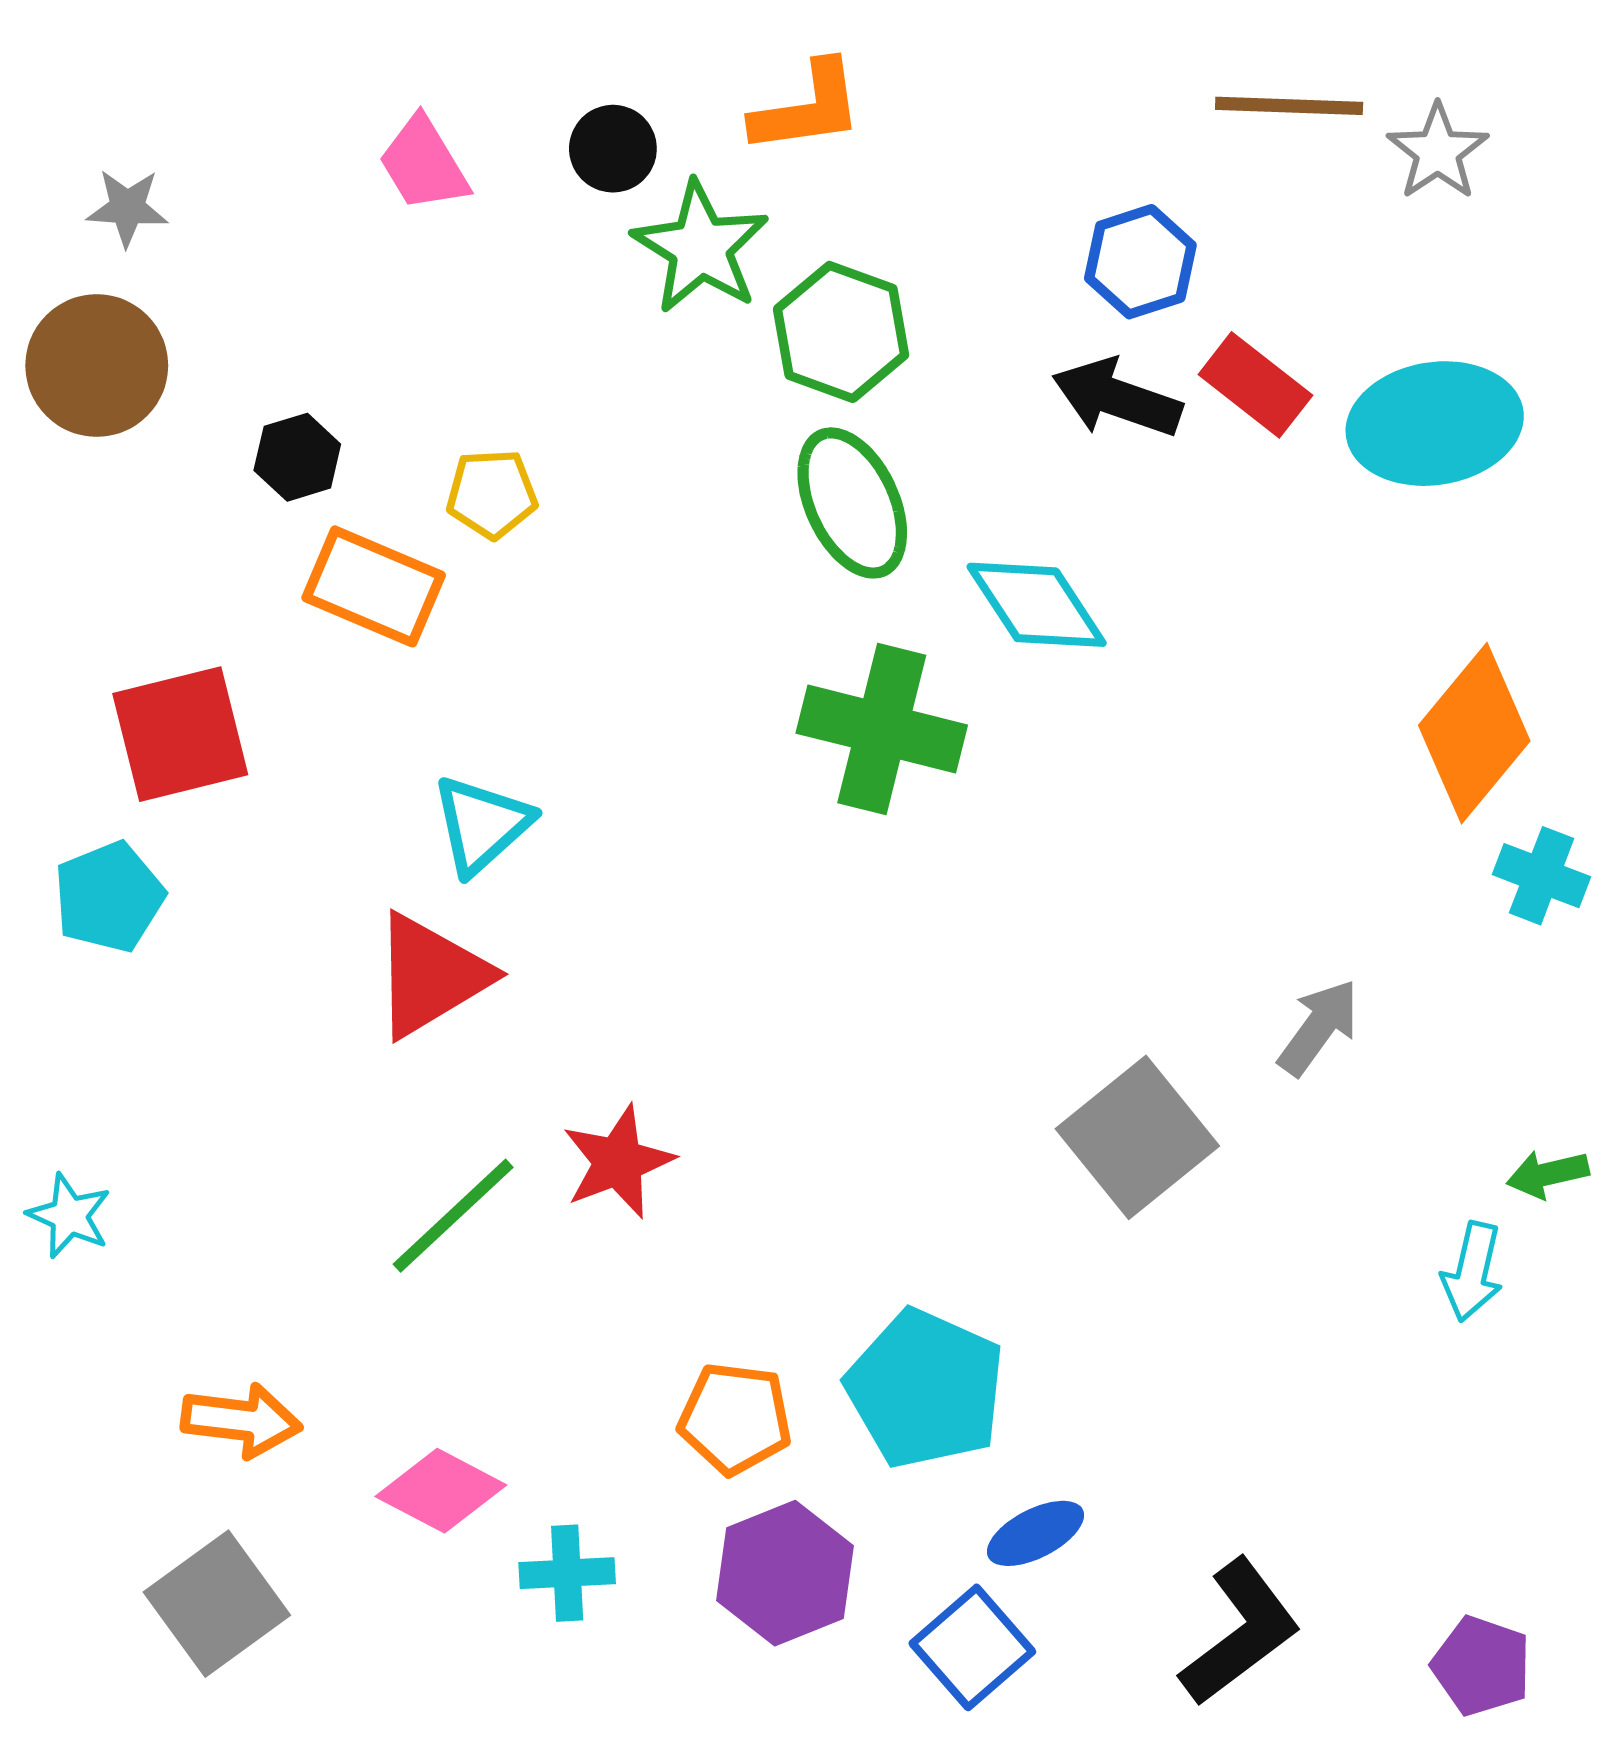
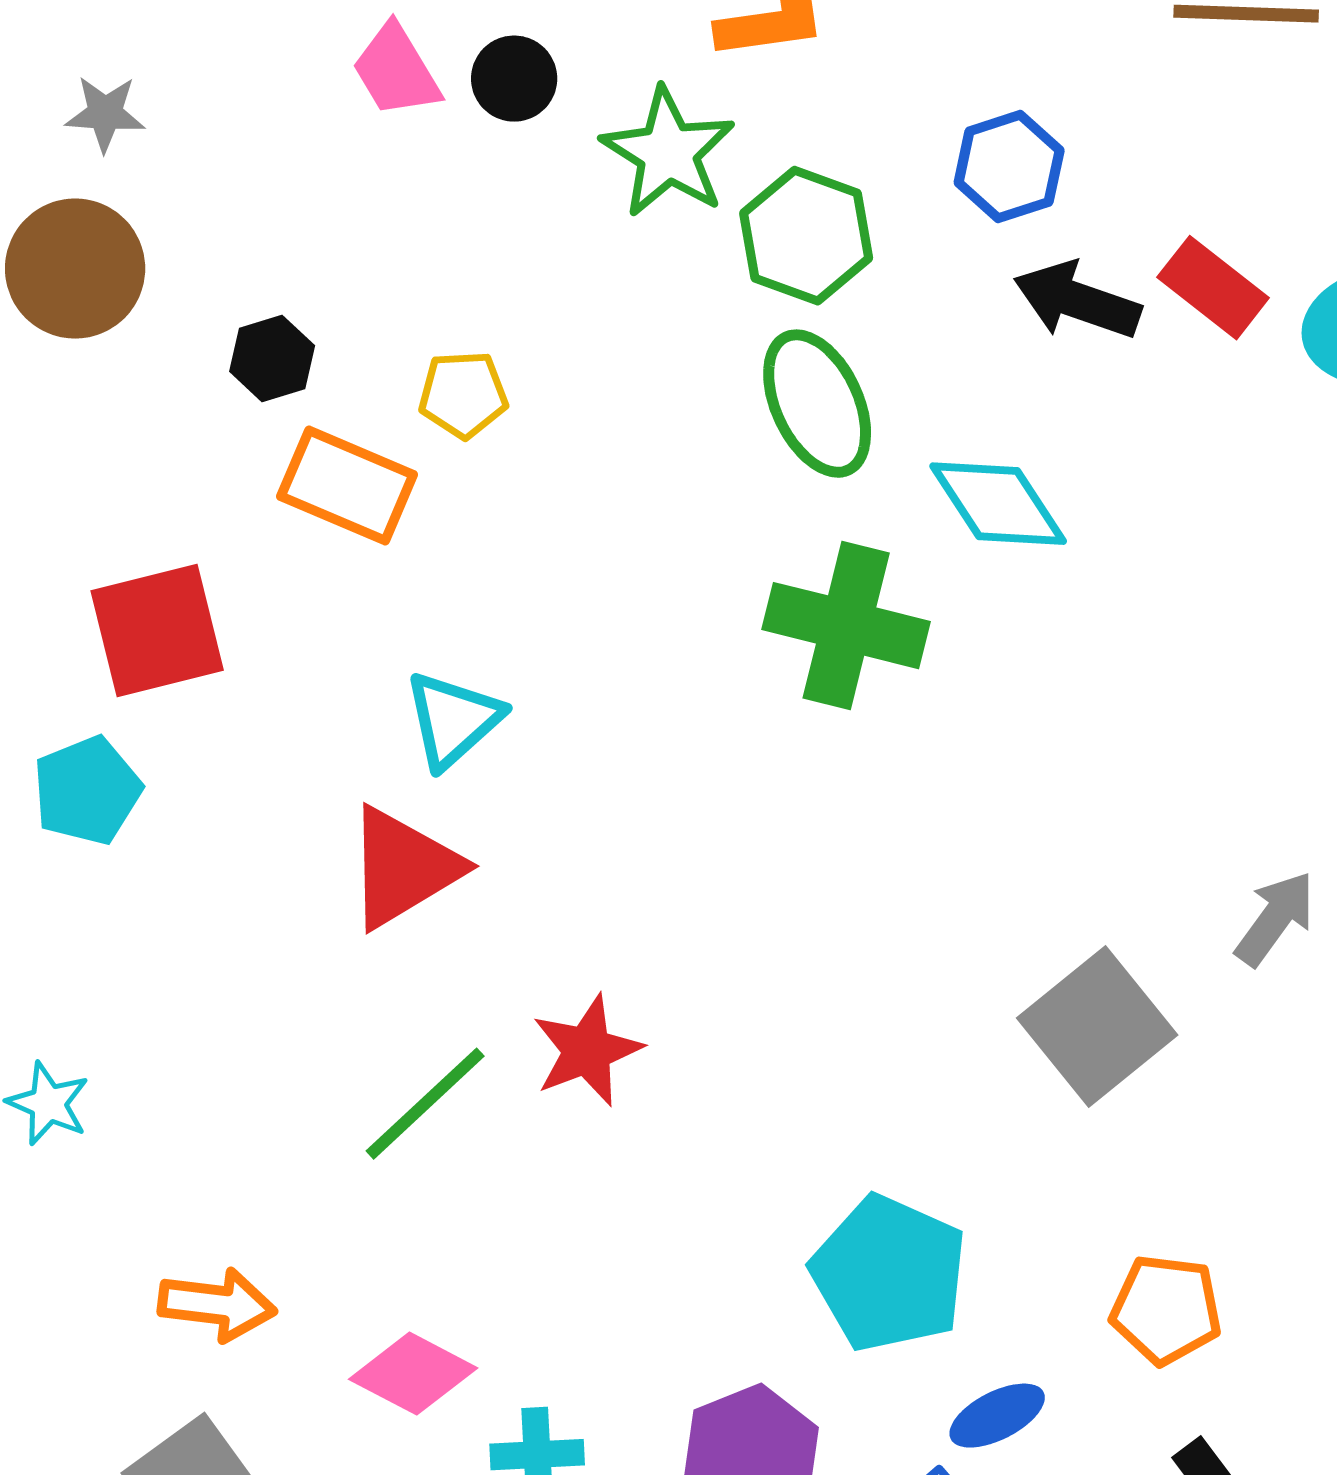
black circle: (613, 149) -> (514, 79), moved
blue hexagon: (1140, 262) -> (1009, 167), moved
orange pentagon: (735, 1418) -> (1166, 1310), moved

